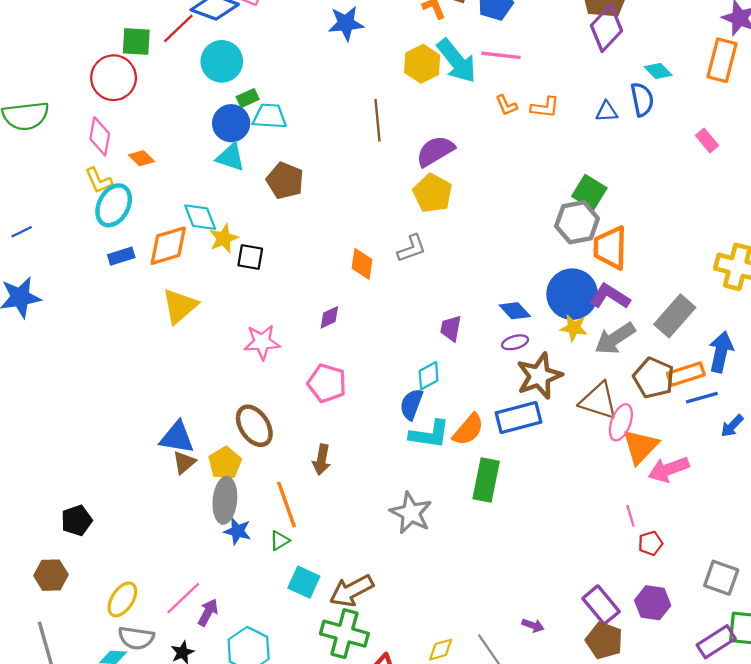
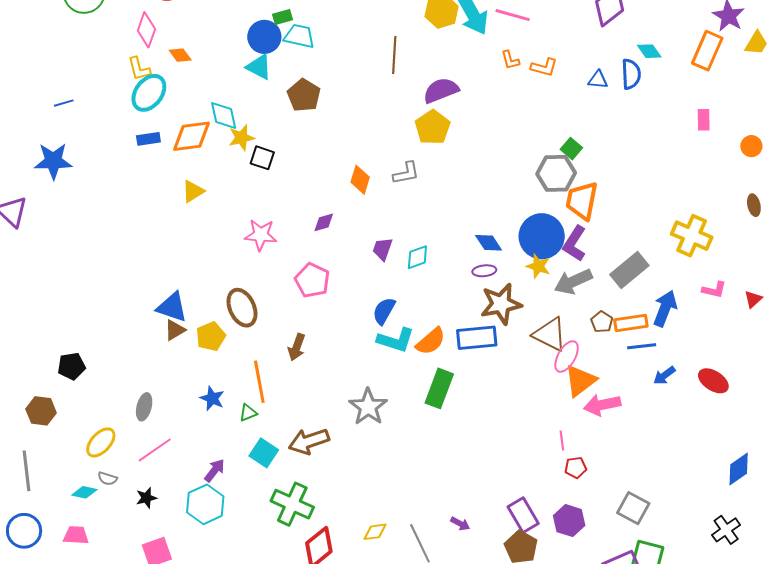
pink rectangle: (707, 140) -> (704, 120), moved, turned 30
green square: (589, 192) -> (571, 149), size x0.7
purple L-shape: (610, 296) -> (575, 244), turned -99
yellow triangle: (180, 306) -> (193, 191), size x0.7
purple trapezoid: (451, 328) -> (382, 249), moved
cyan diamond: (429, 376) -> (417, 257), moved
brown pentagon: (654, 378) -> (602, 322), size x0.6
gray ellipse: (225, 500) -> (144, 407), moved, size x0.7
brown arrow: (352, 591) -> (309, 441), moved
purple arrow: (208, 612) -> (215, 470), moved
gray semicircle: (136, 638) -> (107, 479), size x0.6

